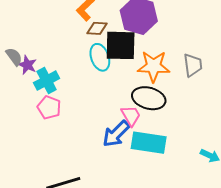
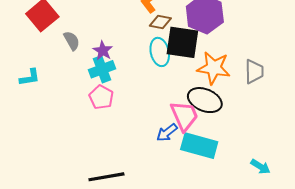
purple star: (27, 65) -> (103, 51), moved
pink trapezoid: (131, 116) -> (184, 116), size x1.4
blue arrow: (116, 134) -> (167, 133), size x0.7

